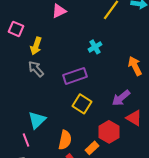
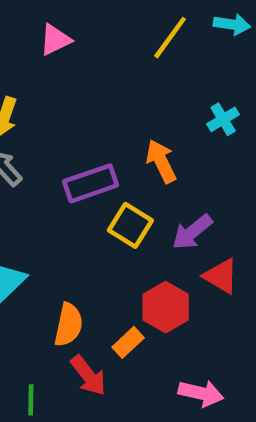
cyan cross: (95, 47) -> (223, 119), moved
orange arrow: (135, 66) -> (161, 161), moved
yellow square: (82, 104) -> (130, 225), moved

